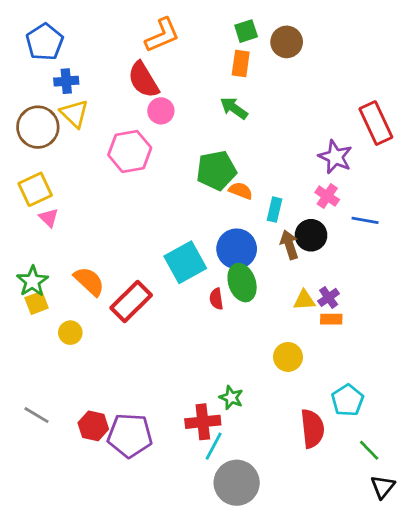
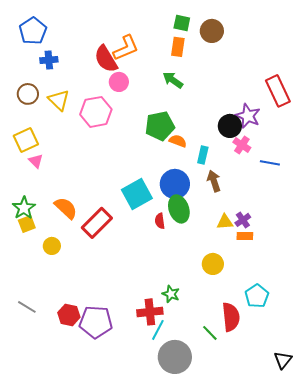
green square: (246, 31) -> (182, 23), turned 30
orange L-shape: (162, 35) -> (126, 48), moved
yellow triangle: (74, 114) -> (59, 100), moved
brown circle: (38, 127) -> (28, 94), size x0.7
black circle: (311, 235) -> (230, 126), moved
green line: (369, 450) -> (210, 333), moved

